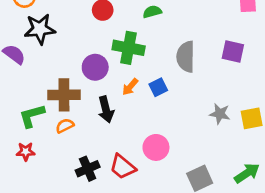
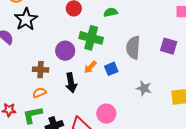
black star: (40, 29) -> (26, 19), turned -30
brown cross: (64, 95) -> (41, 70), size x0.7
gray star: (220, 114) -> (144, 88), moved
green L-shape: (32, 116) -> (33, 115), moved

